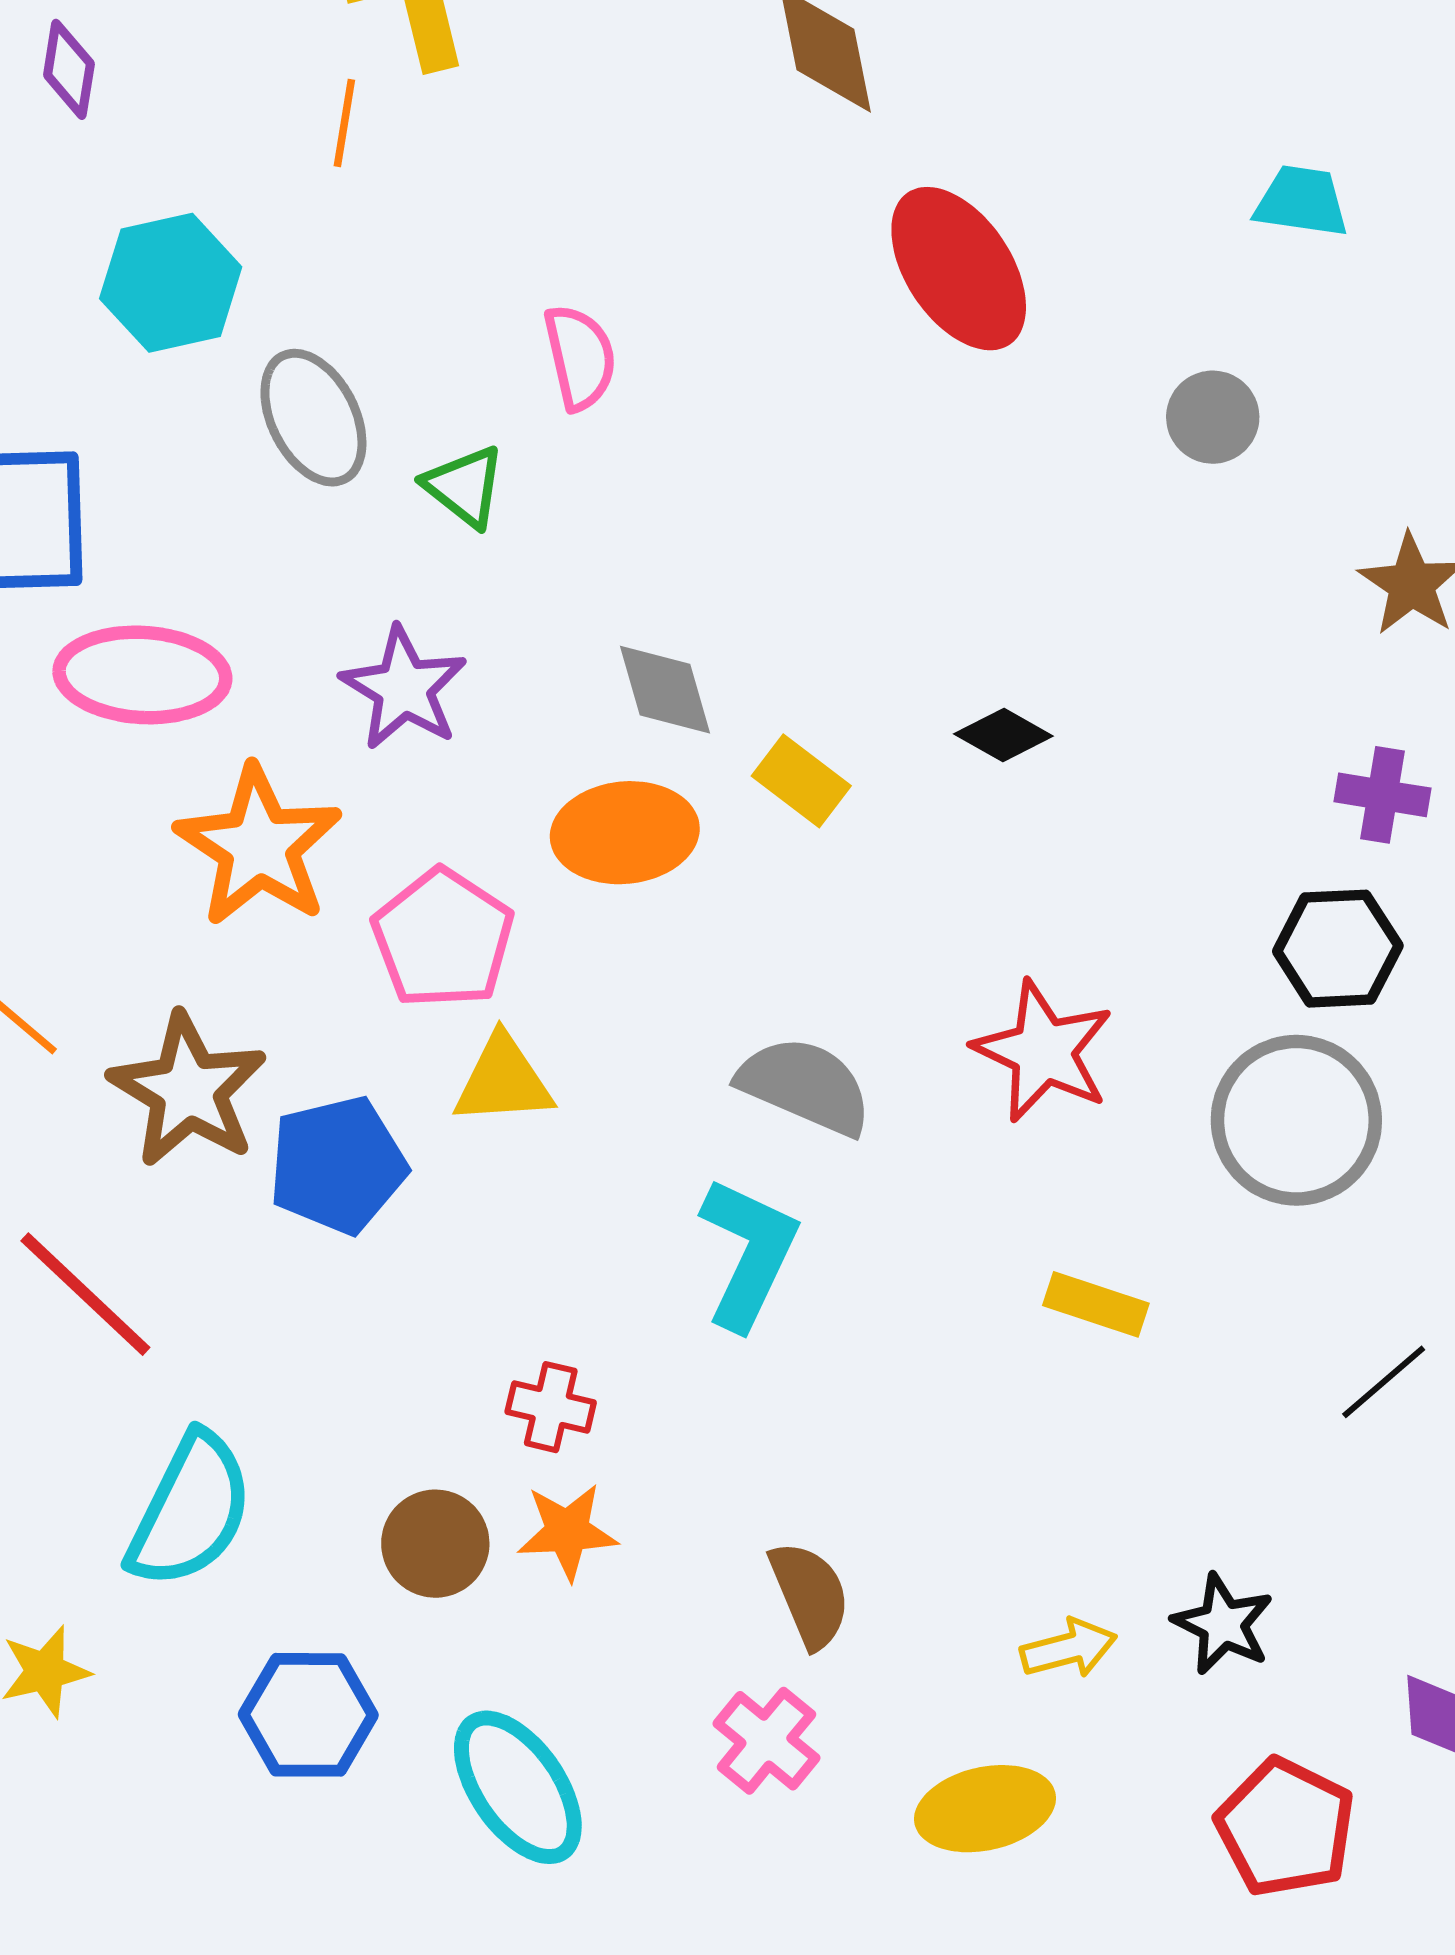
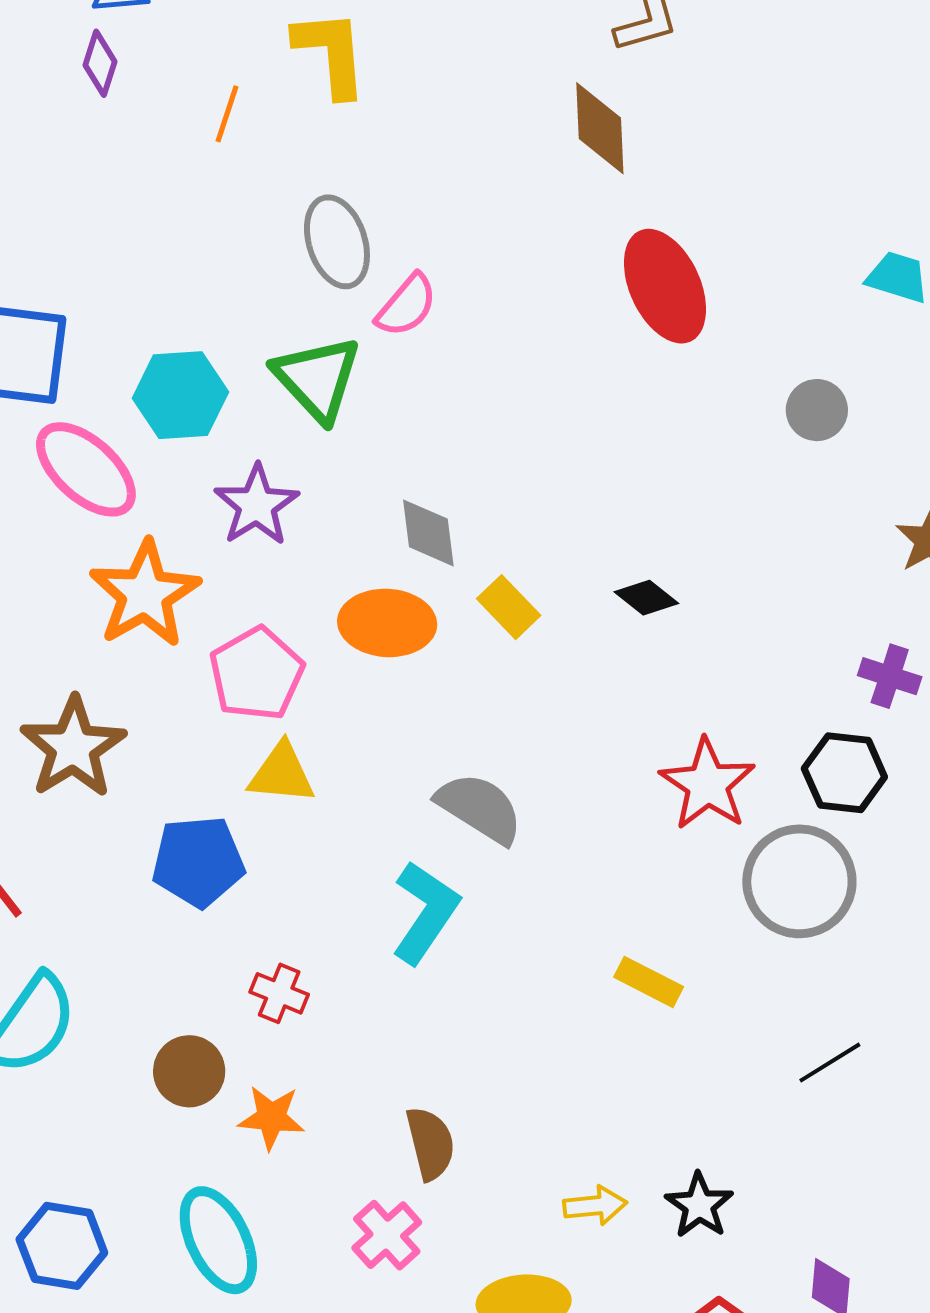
orange line: (344, 123) -> (227, 114), moved
cyan hexagon: (171, 283) -> (180, 395), moved
pink semicircle: (580, 357) -> (407, 305), turned 44
gray ellipse: (313, 418) -> (337, 242), moved
green triangle: (464, 486) -> (317, 378), size x1.6
pink ellipse: (142, 675) -> (86, 469), turned 30
red star: (1043, 1051) -> (707, 784), moved
blue pentagon: (338, 1165) -> (198, 861), moved
orange star: (567, 1531) -> (271, 1117), moved
blue hexagon: (308, 1715) -> (62, 1246), moved

